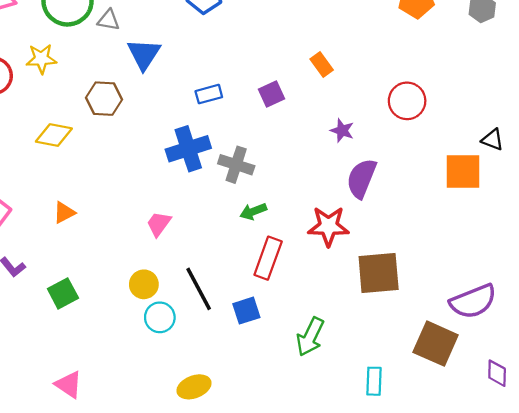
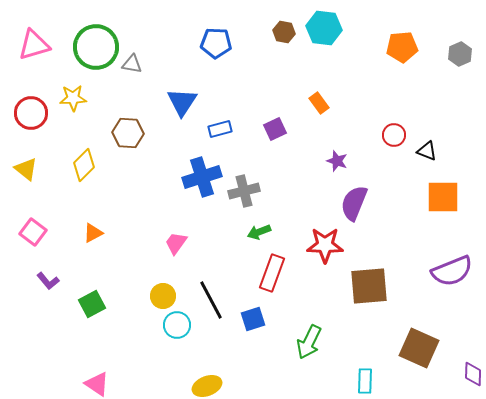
blue triangle: (144, 54) -> (182, 102), moved
red circle: (407, 101) -> (394, 135), size x0.7
yellow diamond: (54, 135) -> (84, 165), turned -56
black triangle: (493, 140) -> (427, 151), moved
gray cross: (236, 165) -> (244, 191), turned -32
purple semicircle: (473, 301) -> (452, 271), moved

